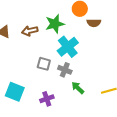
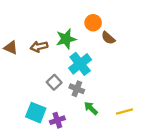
brown semicircle: (94, 23) -> (108, 38), turned 40
gray square: (44, 64) -> (54, 82), turned 32
cyan square: (15, 92) -> (36, 113), moved

